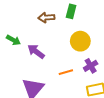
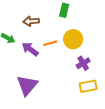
brown arrow: (46, 17) -> (31, 21), moved
orange line: (66, 72) -> (50, 43), moved

